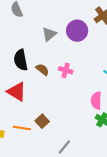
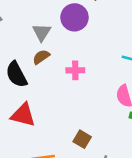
brown semicircle: (42, 70) -> (41, 57), moved, turned -56
brown square: (42, 121) -> (82, 139), moved

